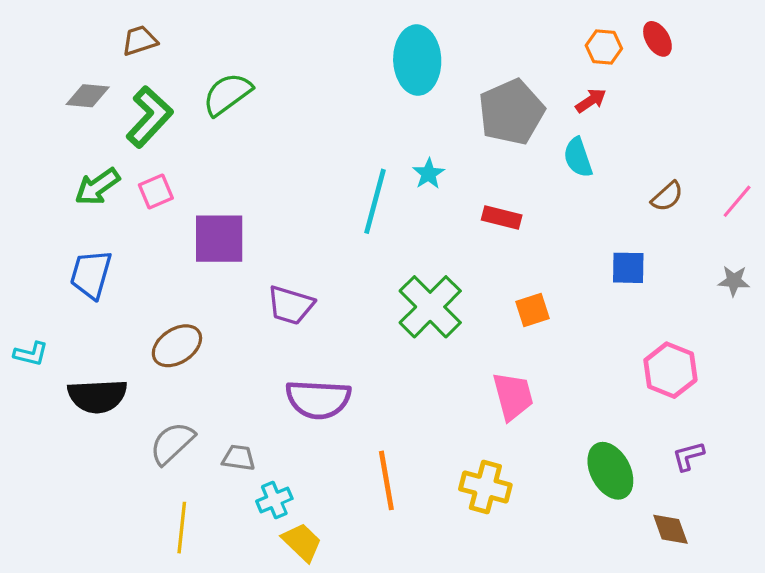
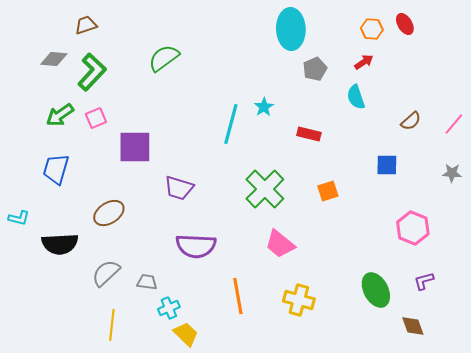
cyan ellipse: (417, 60) -> (291, 29), moved
green semicircle: (227, 94) -> (164, 58), moved
gray pentagon: (511, 112) -> (315, 69), size x0.6
pink trapezoid: (513, 396) -> (280, 244), moved, turned 144

